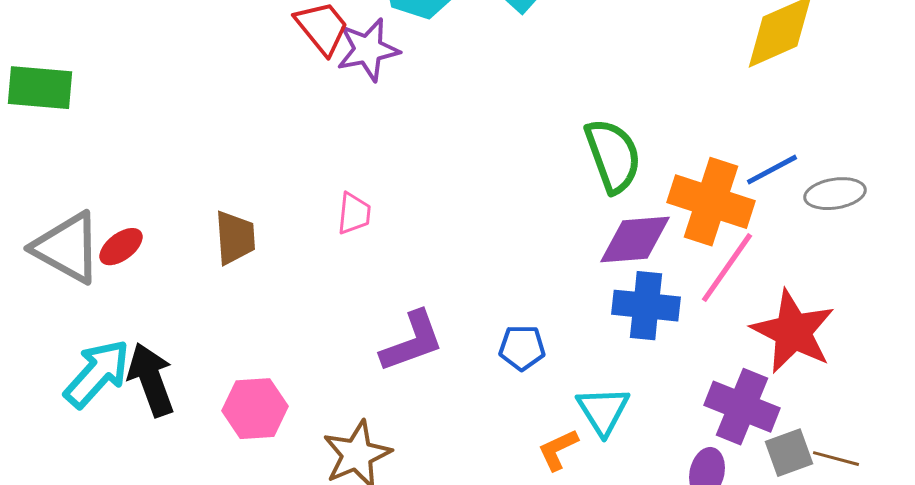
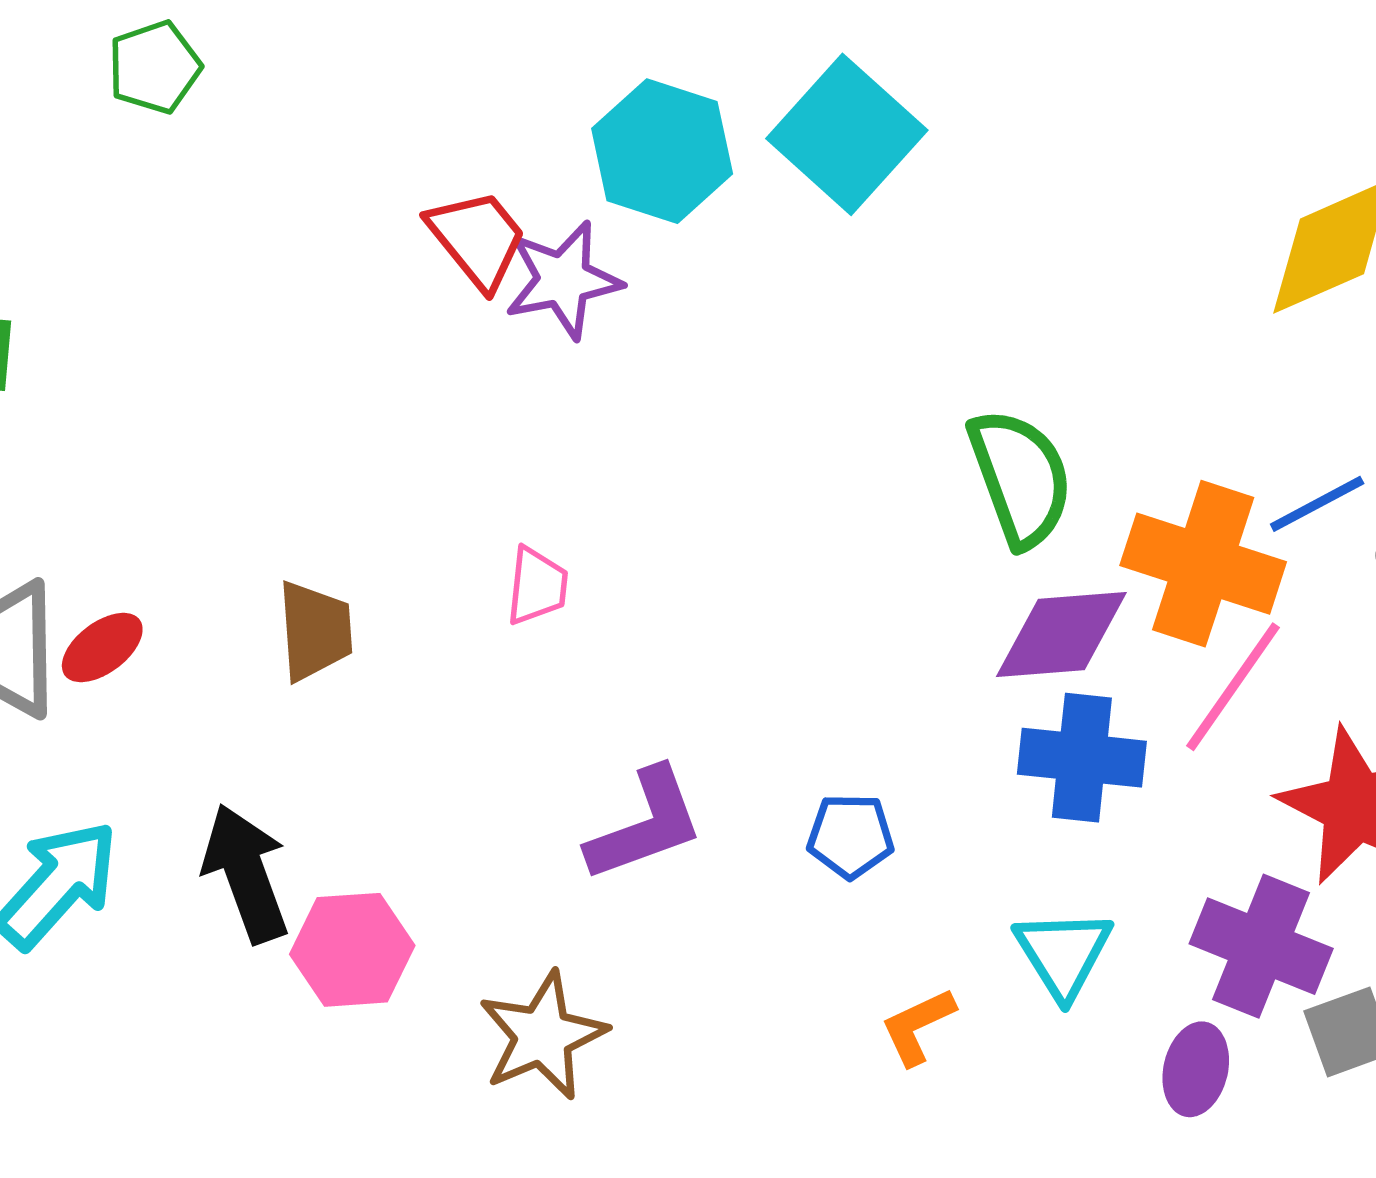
black arrow: (151, 380) -> (246, 873), moved
cyan triangle: (603, 411) -> (1063, 954), moved

